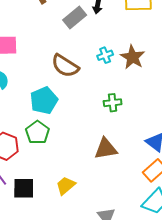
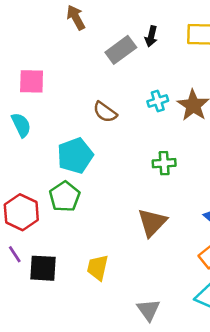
brown semicircle: (65, 66) -> (105, 112), size x0.7
brown triangle: (106, 149) -> (152, 222), turned -40
yellow trapezoid: (66, 186) -> (98, 267), turned -40

